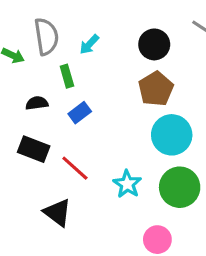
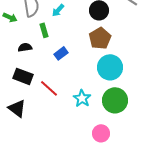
blue rectangle: (80, 113) -> (61, 53), moved
black triangle: (57, 213) -> (17, 108), moved

